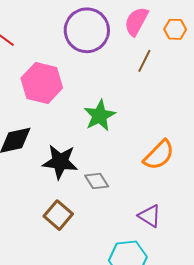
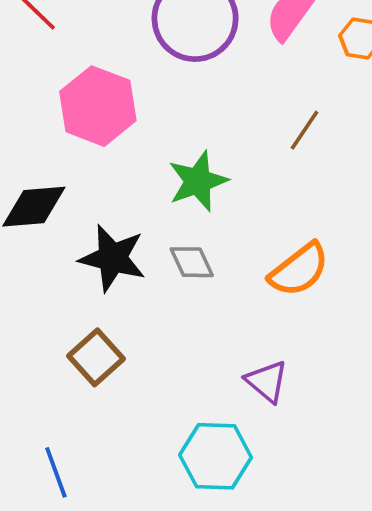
brown line: (144, 61) -> (304, 130), moved
gray diamond: (97, 181) -> (192, 262), moved

